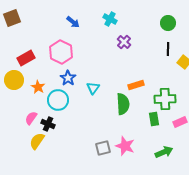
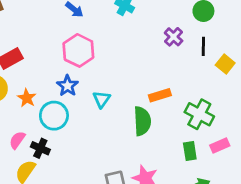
purple cross: (124, 42) -> (174, 37), moved
pink hexagon: (61, 52) -> (78, 50), moved
green cross: (165, 99) -> (199, 114), turned 30
green rectangle: (154, 119) -> (190, 151), moved

